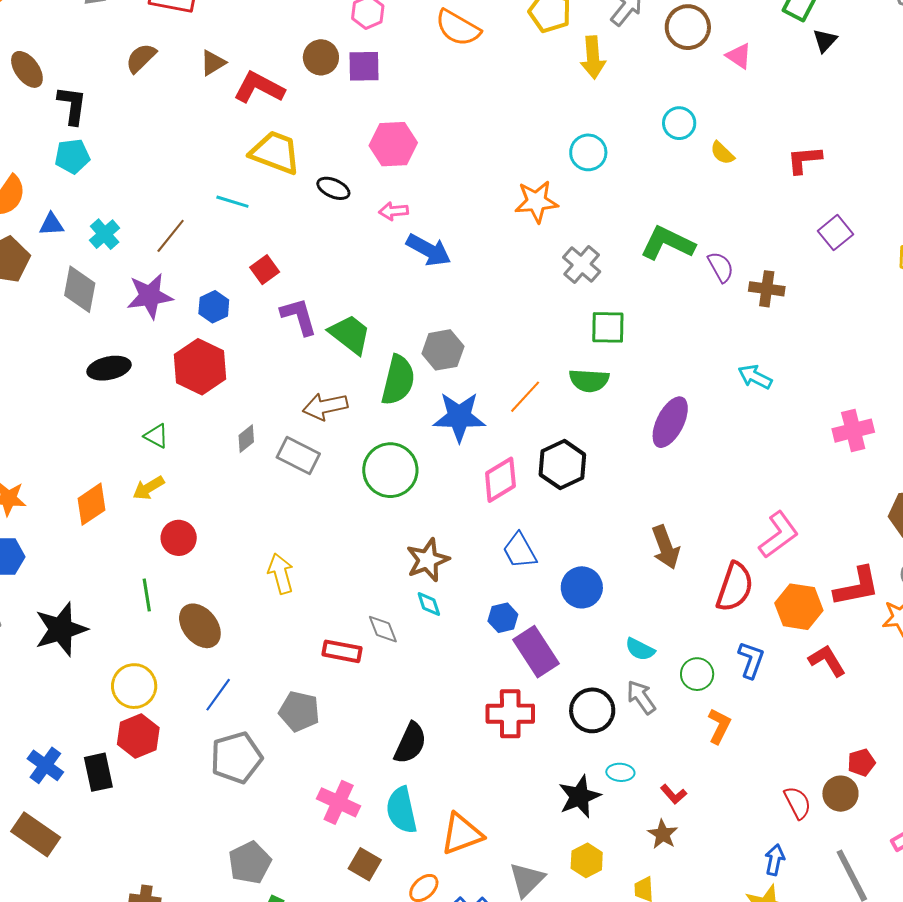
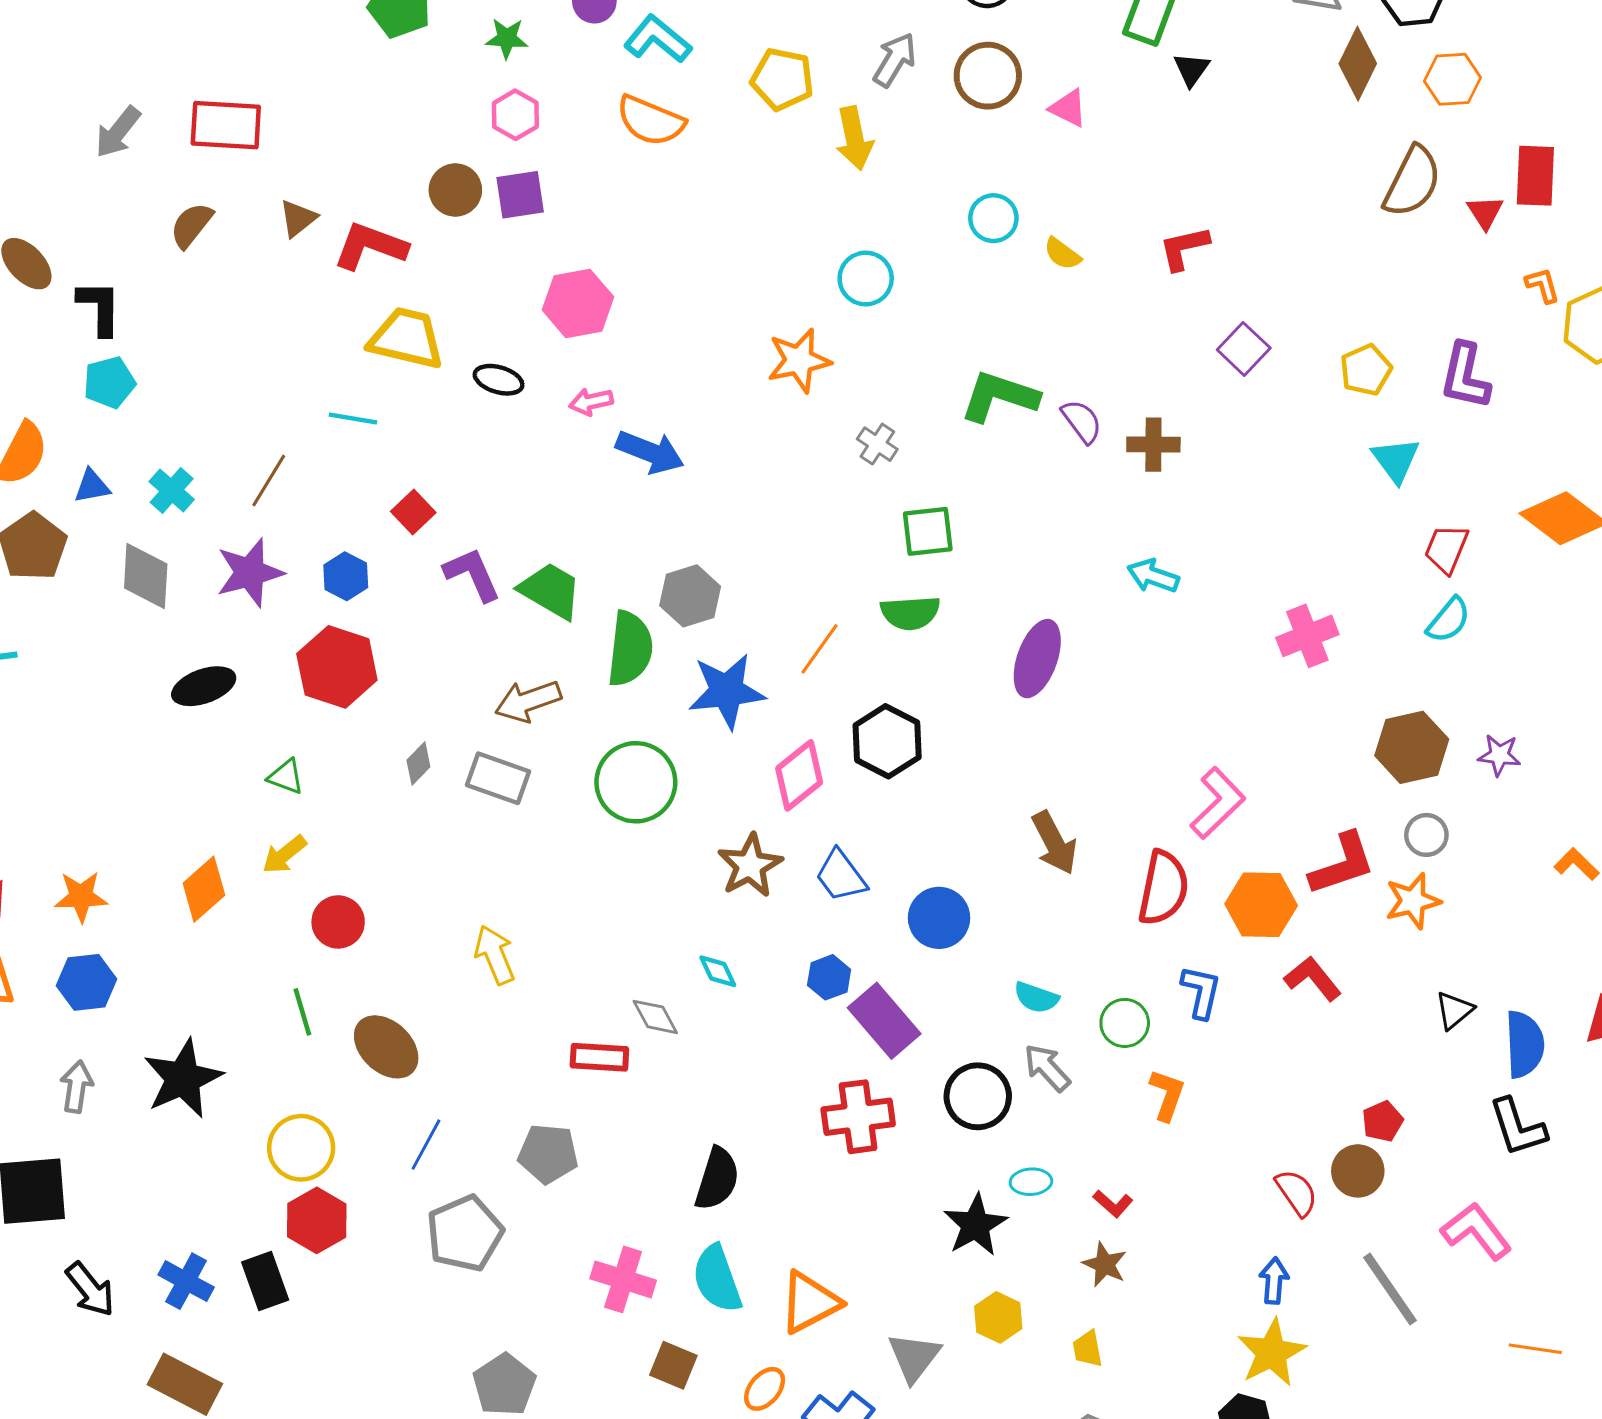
gray cross: (582, 264) -> (877, 444), size x0.7
brown star: (428, 560) -> (750, 866), moved

